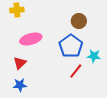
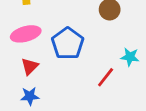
pink ellipse: (31, 39) -> (26, 34), moved
blue pentagon: (71, 46) -> (68, 43), moved

